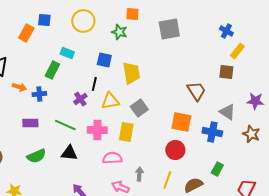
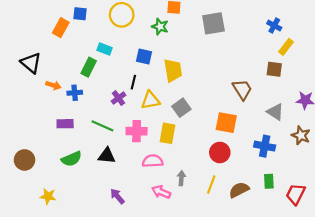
blue cross: (212, 132) -> (265, 146), moved
green rectangle: (217, 169) -> (269, 181), moved, turned -32

